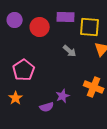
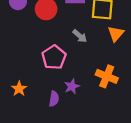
pink pentagon: (24, 70) -> (54, 57), moved
purple semicircle: (47, 107) -> (54, 99), turned -64

